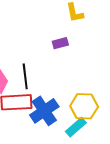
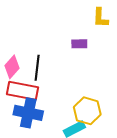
blue cross: (44, 111) -> (28, 113), moved, turned 32

